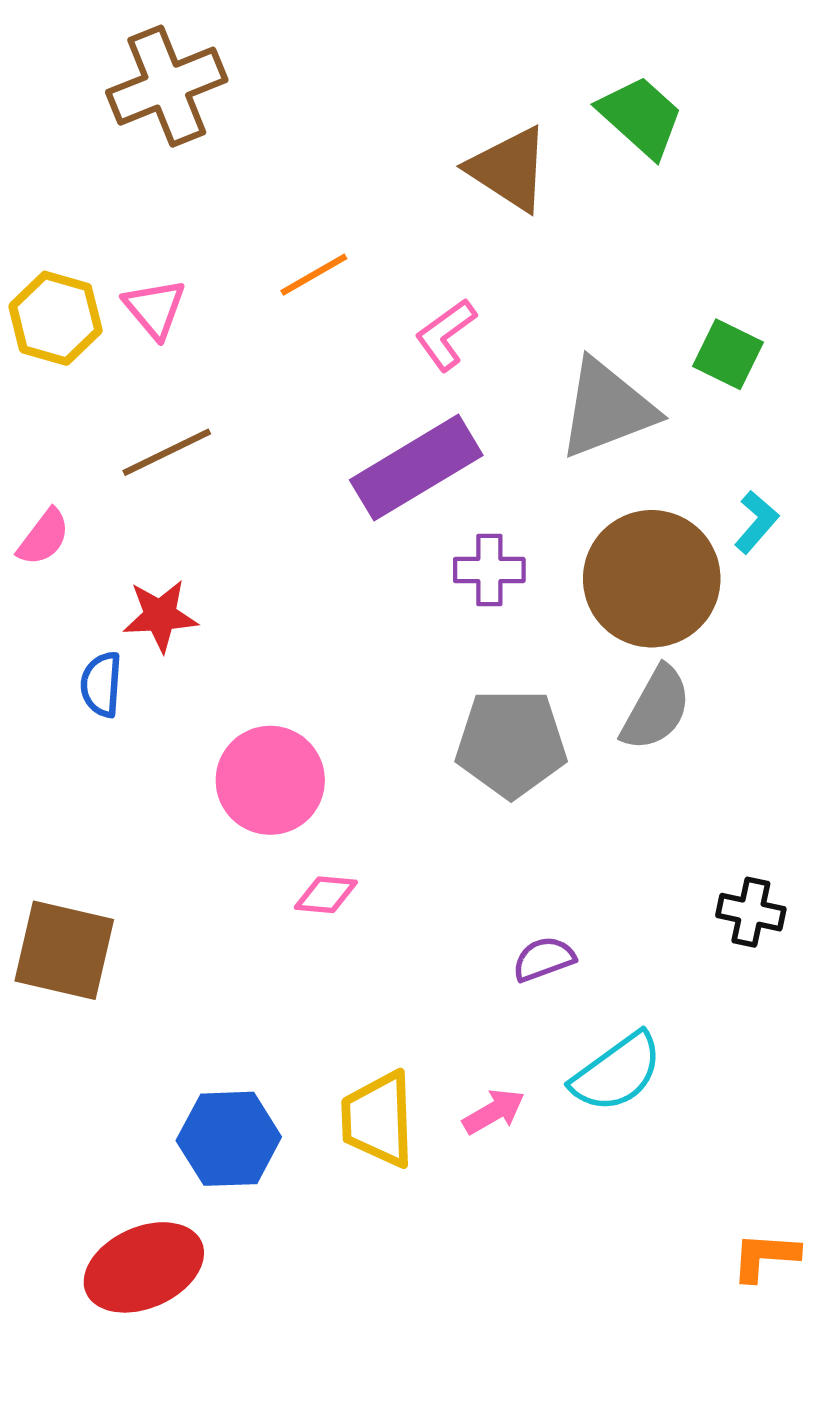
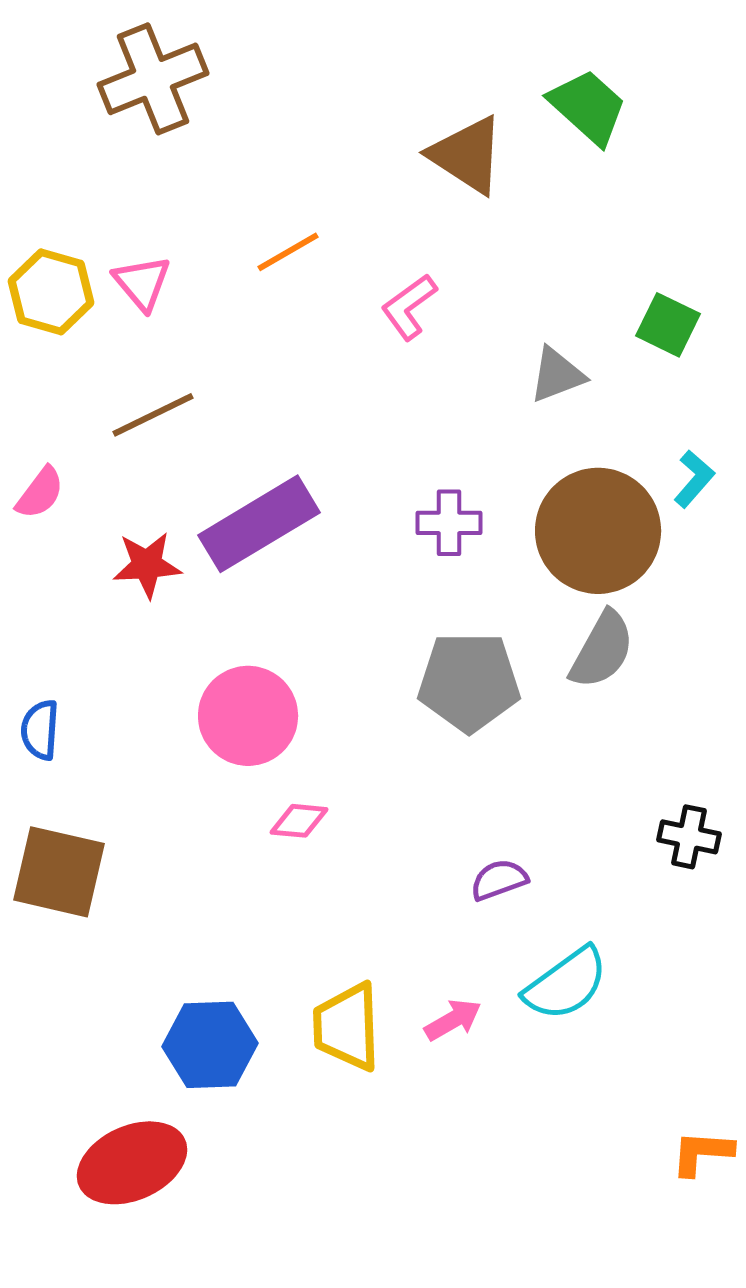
gray triangle: (607, 409) -> (557, 375), size x0.6
purple rectangle: (416, 468) -> (259, 524), moved
blue semicircle: (101, 684) -> (40, 730), moved

